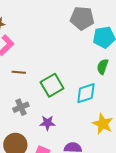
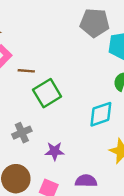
brown line: (19, 72) -> (26, 71), moved
green square: (52, 85) -> (47, 93), moved

